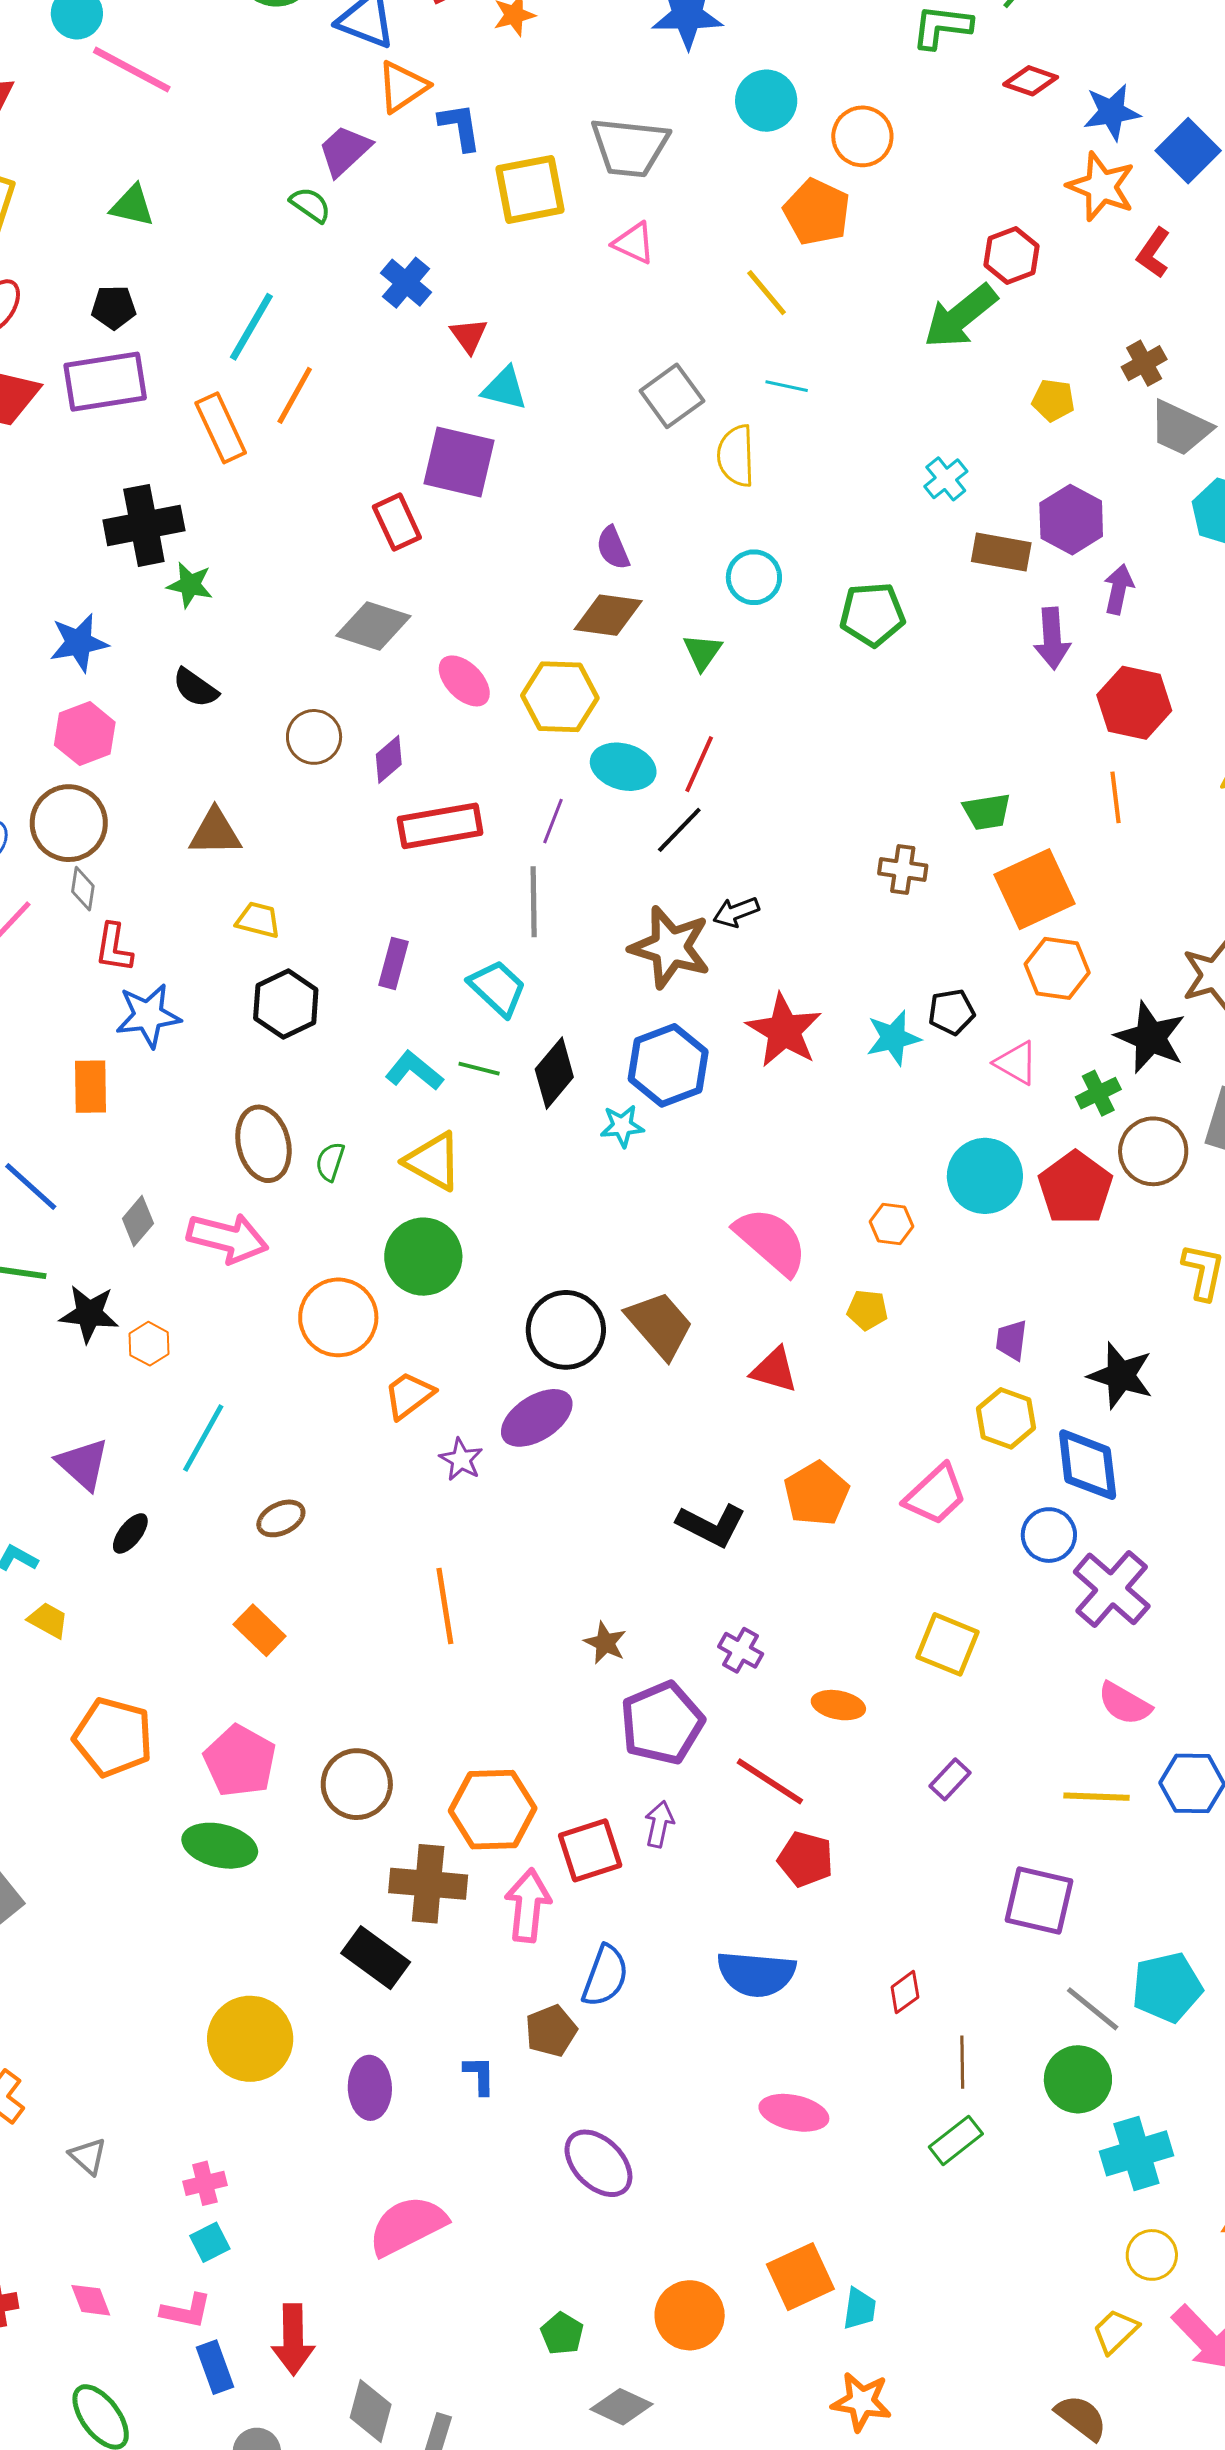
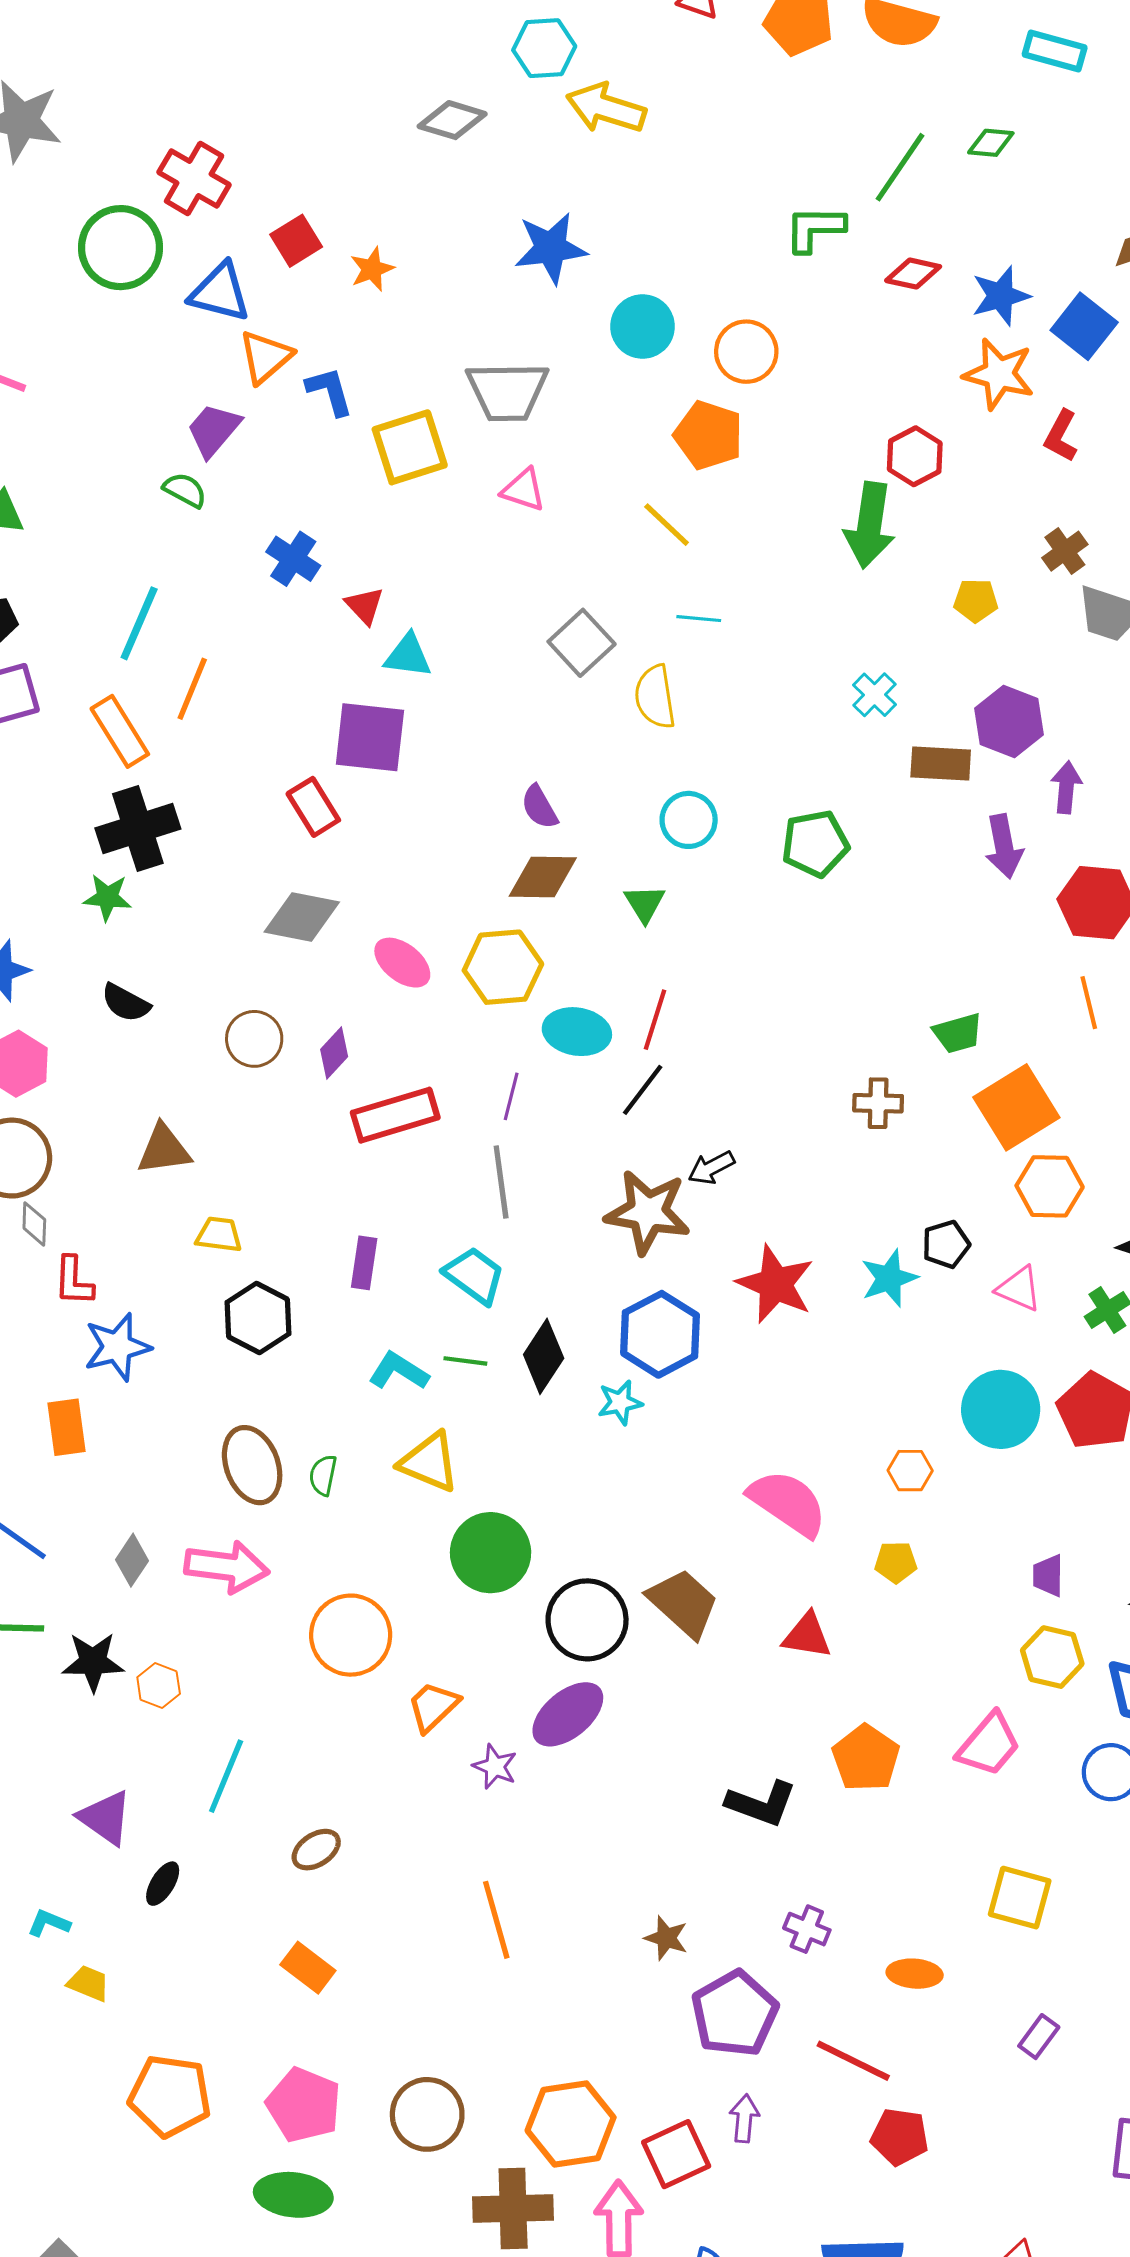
green arrow: (960, 316) -> (870, 525), turned -36
black cross: (144, 525) -> (138, 829), moved
green circle: (423, 1257) -> (491, 1553), moved

